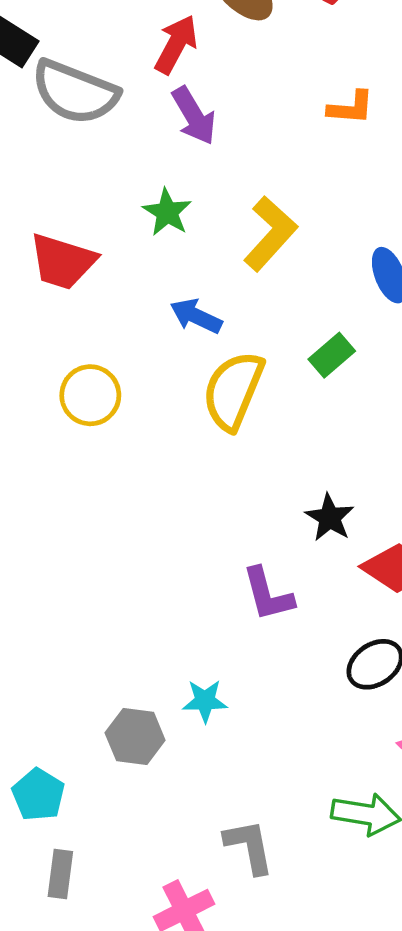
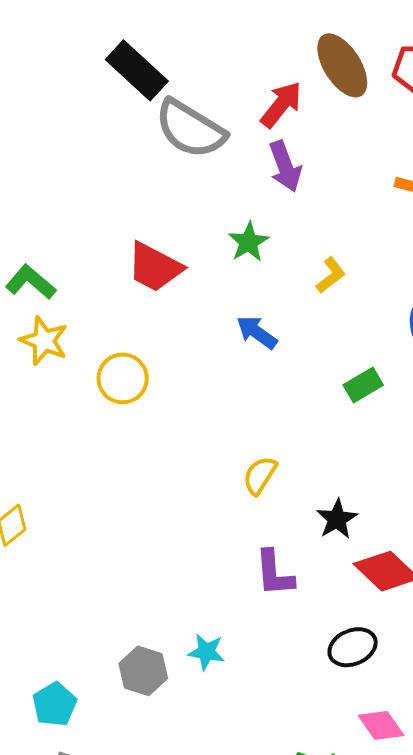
yellow L-shape: (270, 234) -> (331, 275), size x0.6
yellow semicircle: (233, 391) -> (260, 475), moved, size x0.6
yellow circle: (90, 395) -> (123, 378), moved

